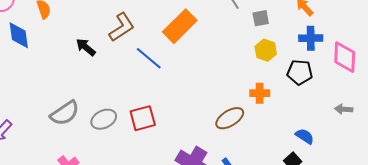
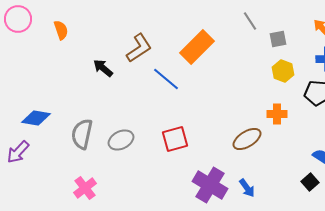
blue diamond: (19, 35) -> (36, 118), moved, turned -72
gray semicircle: (65, 113) -> (82, 134), turned 136
red square: (143, 118) -> (175, 139), moved

